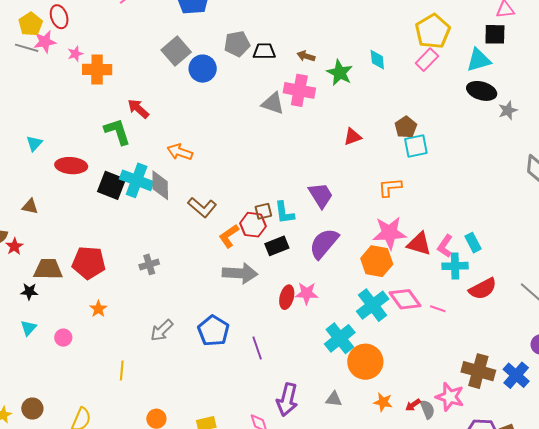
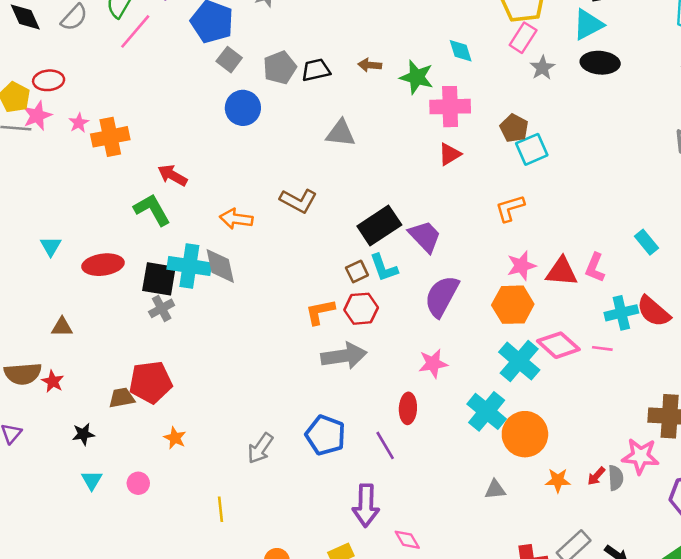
red ellipse: (59, 17) -> (49, 80), turned -65
gray square: (176, 51) -> (229, 60), moved, size x0.7
pink cross: (299, 90) -> (450, 107), moved
gray star: (508, 110) -> (542, 68), moved
brown L-shape: (202, 207) -> (298, 201), moved
red hexagon: (253, 225) -> (361, 309), moved
pink star: (389, 233) -> (521, 266), size x0.7
orange L-shape: (229, 236) -> (320, 312), turned 35
cyan rectangle: (473, 243) -> (647, 242), moved
black rectangle: (277, 246) -> (379, 226), moved, size x1.4
gray cross: (149, 264) -> (162, 308), moved
cyan cross: (455, 266) -> (621, 313), moved
brown trapezoid: (48, 269) -> (122, 398), moved, size x0.7
red semicircle: (483, 289) -> (653, 311), turned 80
red ellipse: (287, 297) -> (408, 408), moved
purple arrow: (287, 400) -> (366, 505), moved
gray semicircle: (427, 409) -> (616, 478), turned 30

